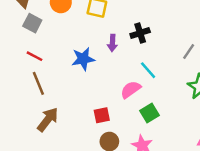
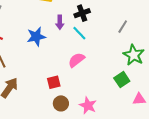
cyan line: (148, 70) -> (79, 33), moved
green square: (149, 113) -> (122, 80), moved

